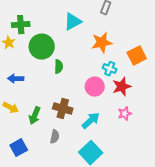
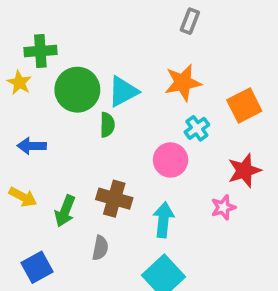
cyan triangle: (73, 22) -> (123, 91), moved
cyan cross: (110, 69) -> (197, 128), turned 32
red star: (122, 87) -> (244, 171), moved
cyan arrow: (91, 121) -> (163, 220), turned -42

